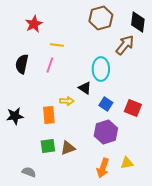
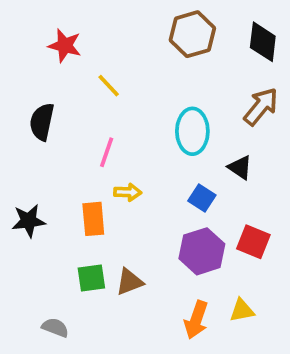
red star: (34, 24) -> (65, 46), turned -30
yellow line: (57, 45) -> (109, 86), turned 40
brown arrow: (125, 45) -> (261, 107), moved
pink line: (50, 65) -> (107, 152), moved
black triangle: (85, 88) -> (240, 167), moved
red square: (133, 108) -> (253, 242), moved

